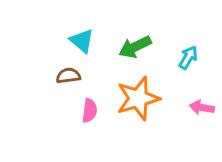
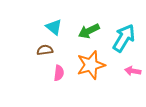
cyan arrow: (188, 57) -> (124, 38), size x1.8

